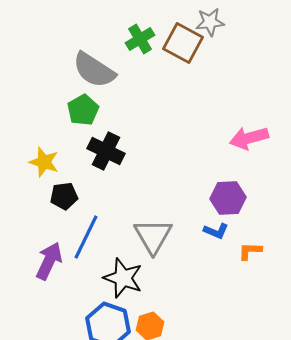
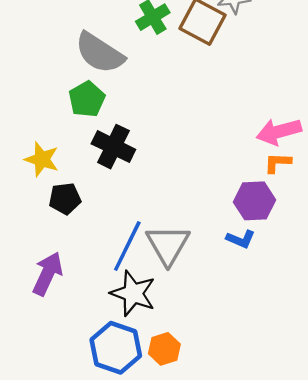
blue line: (86, 237) -> (127, 246), moved
orange L-shape: (250, 251) -> (278, 163), moved

